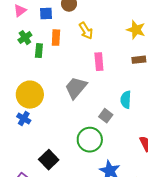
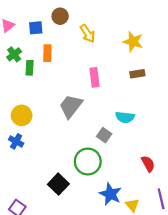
yellow arrow: (86, 31) -> (88, 34), moved
yellow circle: (30, 95) -> (22, 115), size x0.7
cyan semicircle: (126, 100) -> (125, 117), turned -84
black square: (49, 160) -> (58, 184), moved

